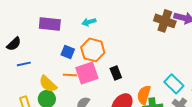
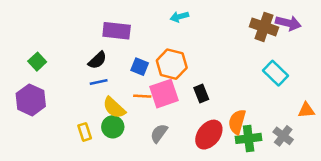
cyan arrow: (89, 22) -> (179, 17), moved
black semicircle: (14, 44) -> (97, 60), moved
blue line: (24, 64) -> (99, 82), moved
cyan rectangle: (174, 84) -> (276, 73), moved

